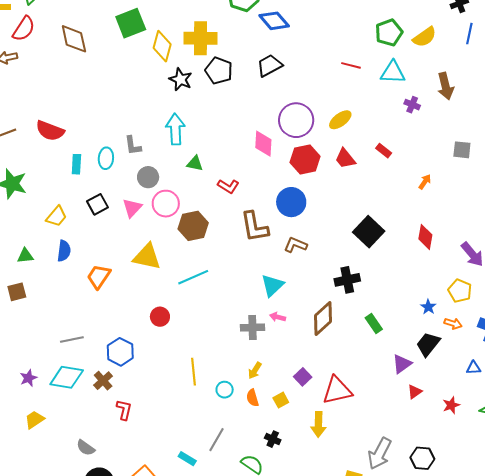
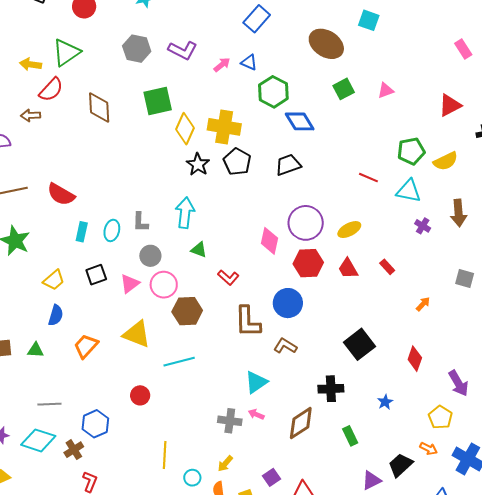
green triangle: (25, 256) -> (36, 350), moved
blue star: (428, 307) -> (385, 402), moved

